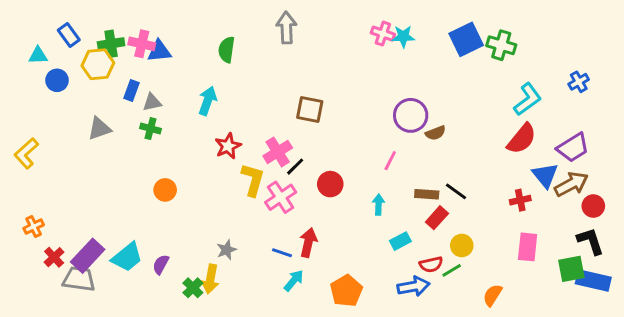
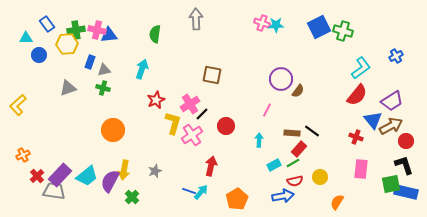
brown semicircle: (435, 133) -> (298, 91), turned -32
orange circle: (165, 190) -> (113, 130), size x1.5
red cross: (520, 200) -> (356, 137), turned 32
yellow circle: (462, 245) -> (320, 177), moved
blue line: (282, 253) -> (189, 191), moved
purple semicircle: (161, 264) -> (110, 181), size x1.6
green line: (452, 270) -> (293, 163), moved
yellow arrow: (210, 279) -> (124, 170), moved

